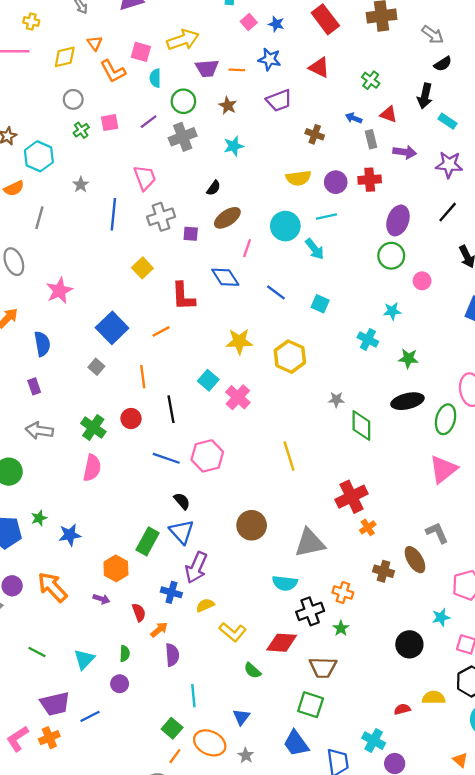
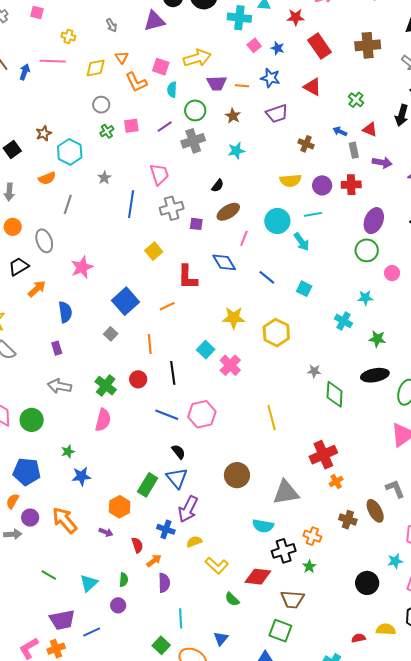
green star: (39, 518) -> (68, 452), moved

